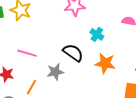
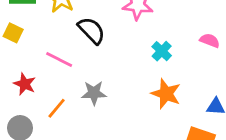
black semicircle: (73, 53) -> (92, 30), moved

